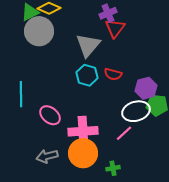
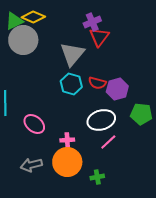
purple hexagon: (146, 88) -> (117, 89), moved
white ellipse: (136, 111) -> (101, 120), moved
pink cross: (83, 131) -> (67, 140), size x0.5

